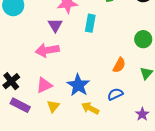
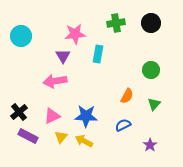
blue star: (78, 85) -> (86, 116), turned -30
yellow arrow: (90, 108) -> (84, 141), moved

